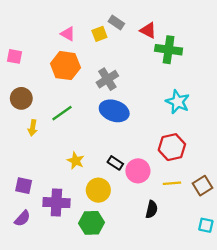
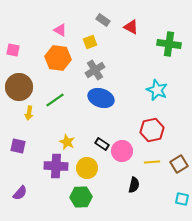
yellow square: (99, 34) -> (90, 42), moved
green cross: (169, 50) -> (169, 44), moved
brown circle: (21, 98) -> (19, 87), size x1.4
purple square: (24, 186) -> (18, 146), moved
purple cross: (56, 203) -> (56, 166), moved

